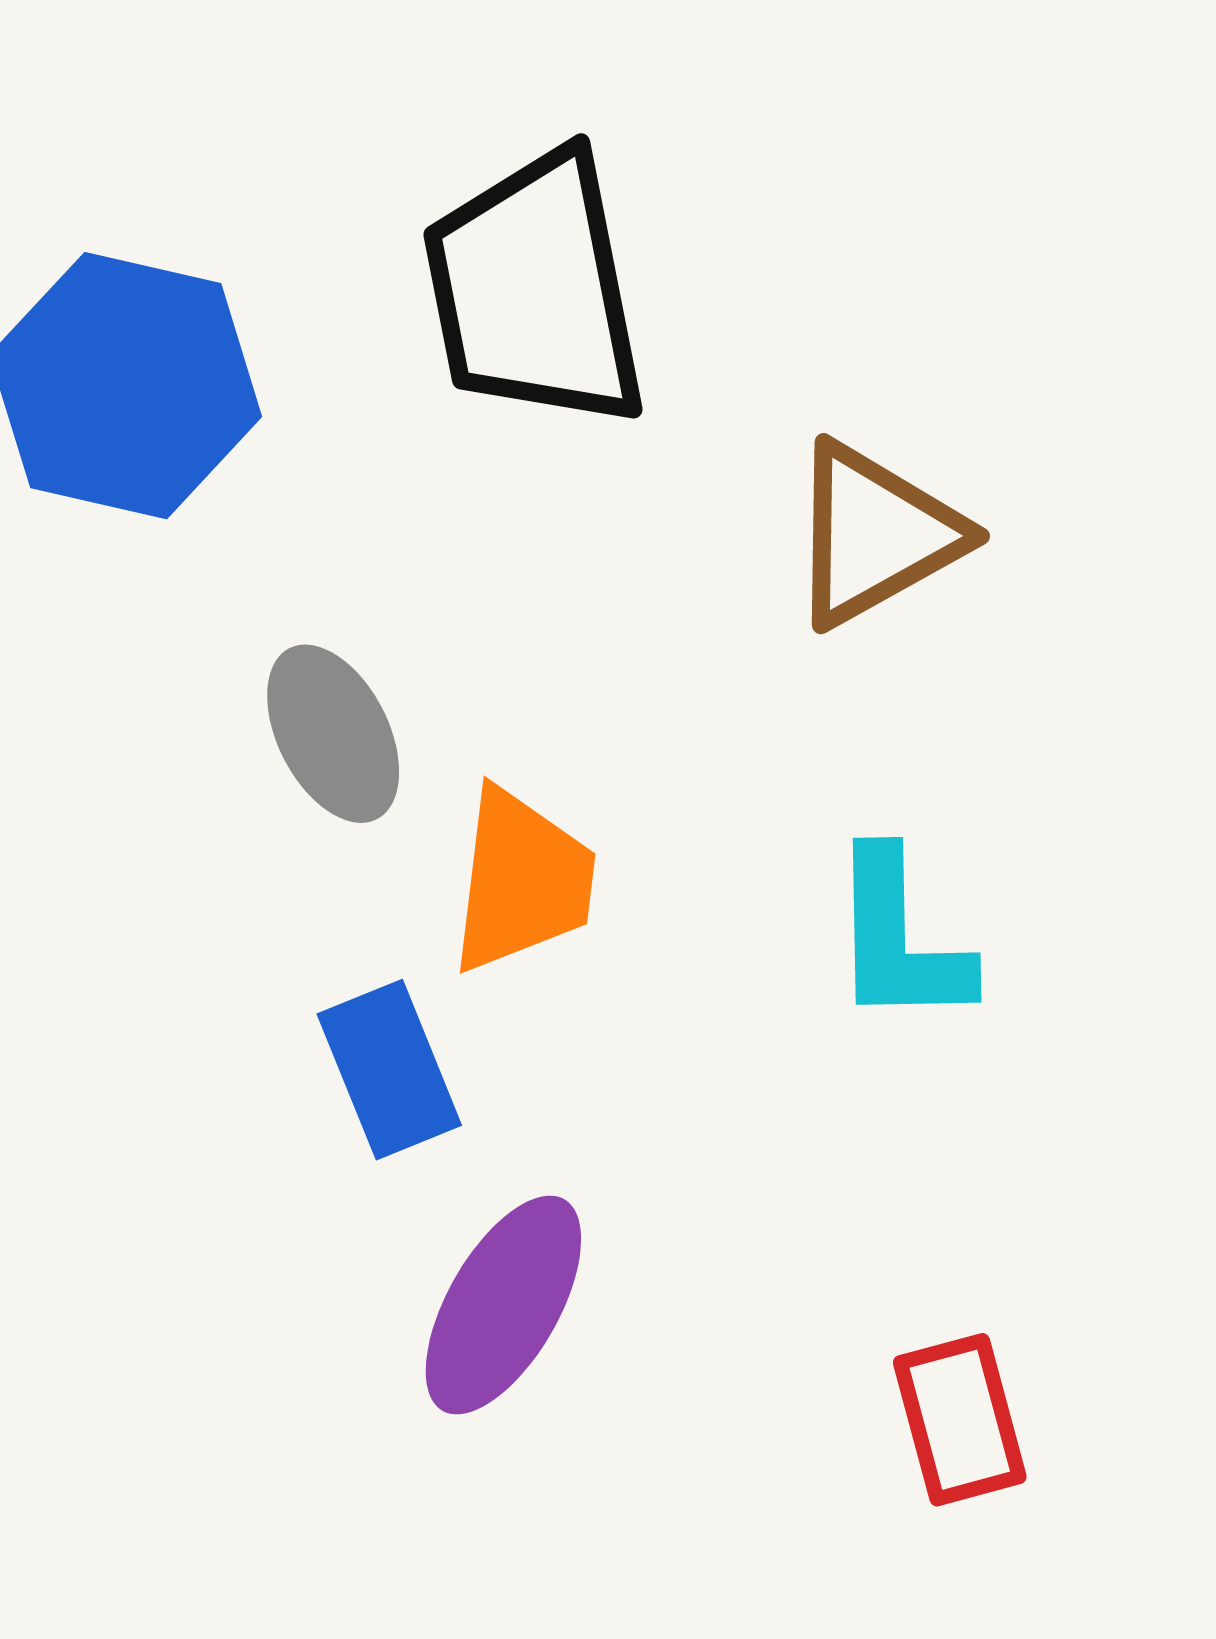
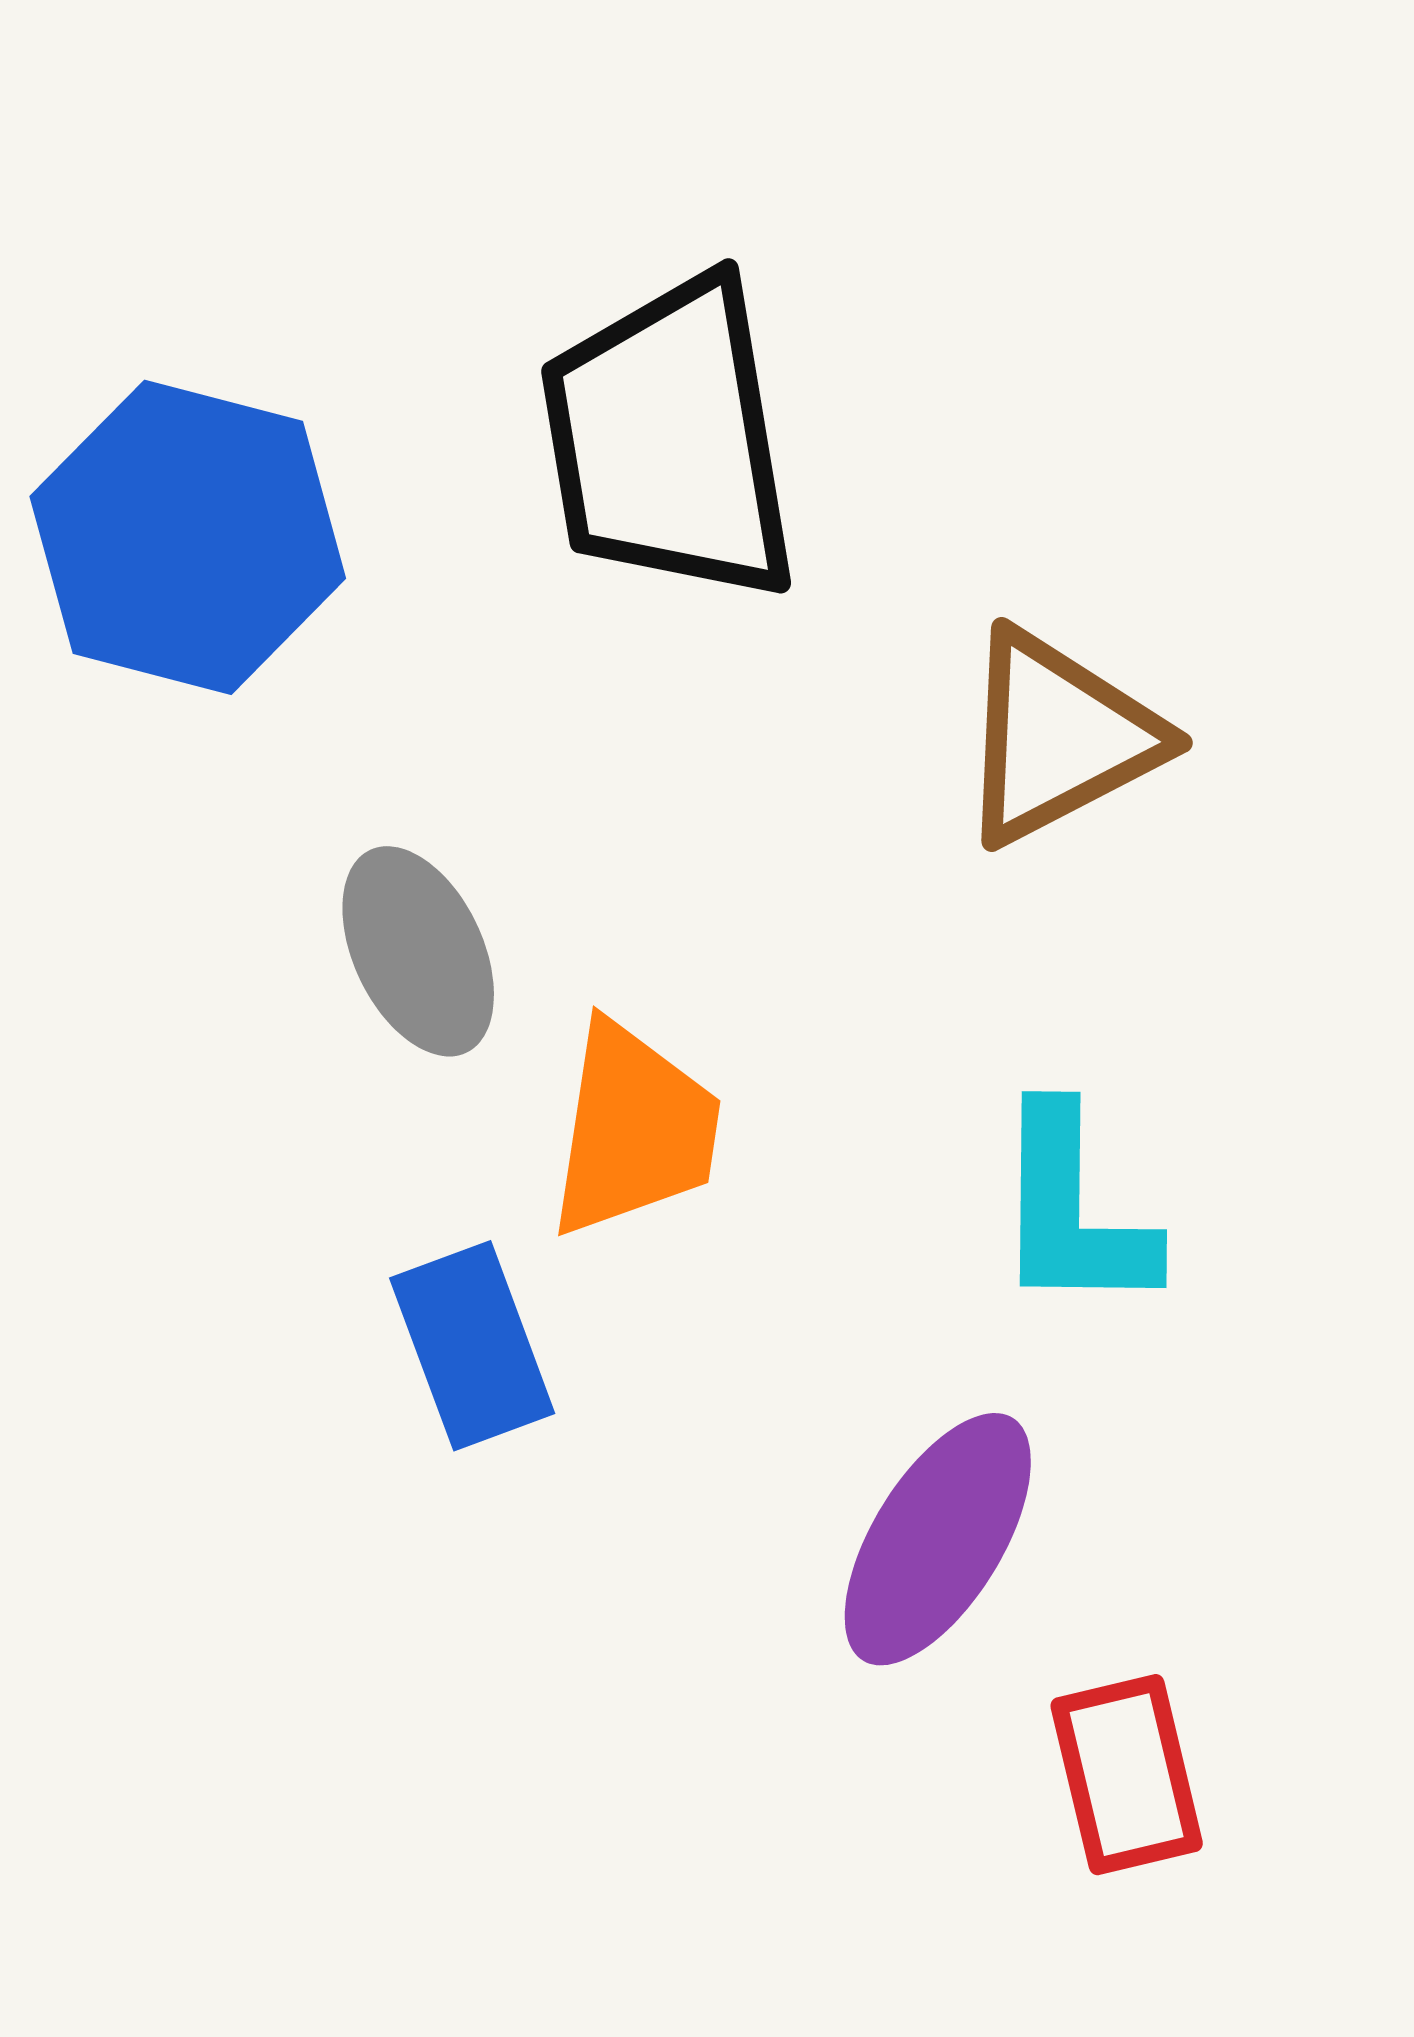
purple ellipse: (503, 1305) -> (938, 1539), moved

